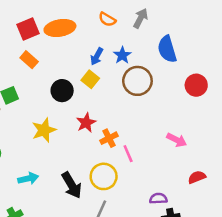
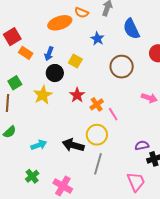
orange ellipse: (60, 28) -> (60, 23), moved
red square: (28, 29) -> (12, 37), moved
blue arrow: (97, 56) -> (49, 54), moved
brown circle: (137, 81) -> (122, 67), moved
yellow star: (44, 130) -> (43, 95), moved
black arrow: (72, 185) -> (73, 145), turned 145

